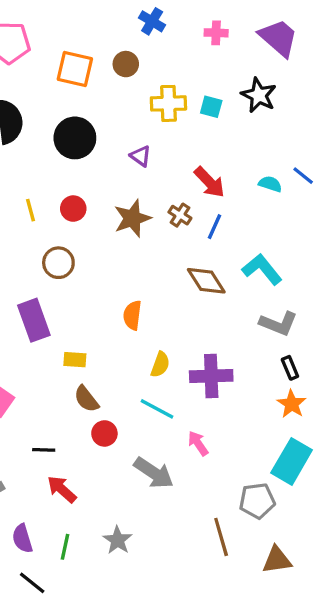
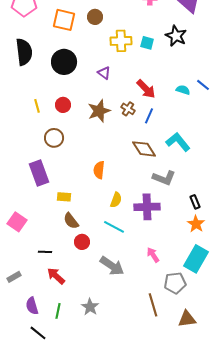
gray L-shape: (278, 323) -> (164, 178), moved
pink arrow: (198, 443) -> (153, 255), moved

